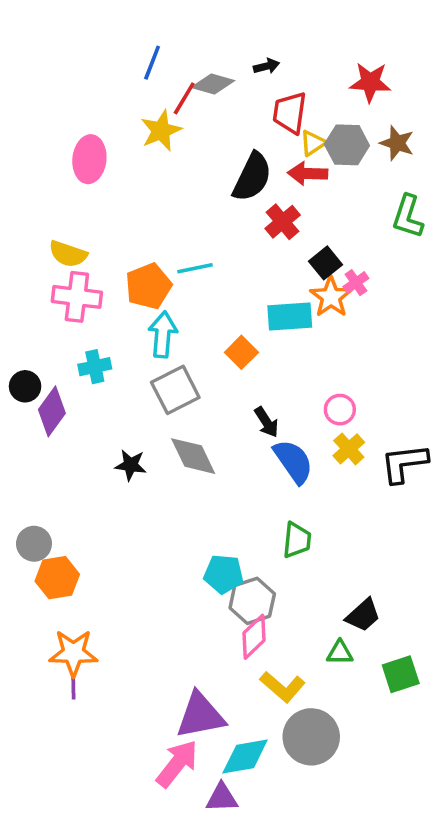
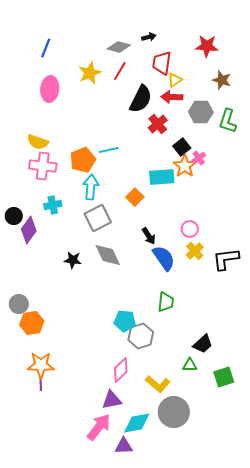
blue line: (152, 63) -> (46, 48), moved
red line: (184, 98) -> (120, 71), moved
gray hexagon: (347, 145) -> (201, 112), moved
pink diamond: (254, 637) -> (121, 370), moved
purple triangle: (200, 715) -> (112, 400), size x0.7

